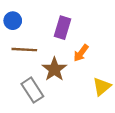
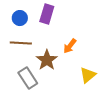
blue circle: (13, 21) -> (20, 18), moved
purple rectangle: (62, 28) -> (47, 14), moved

